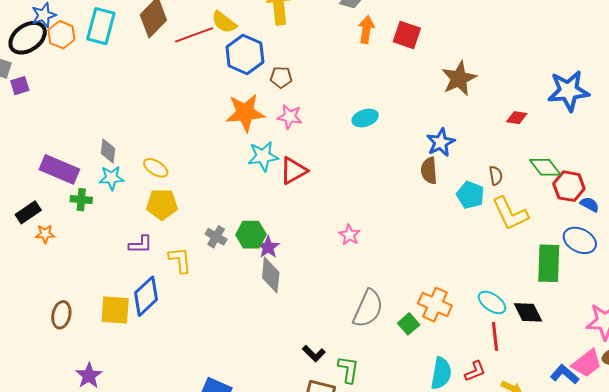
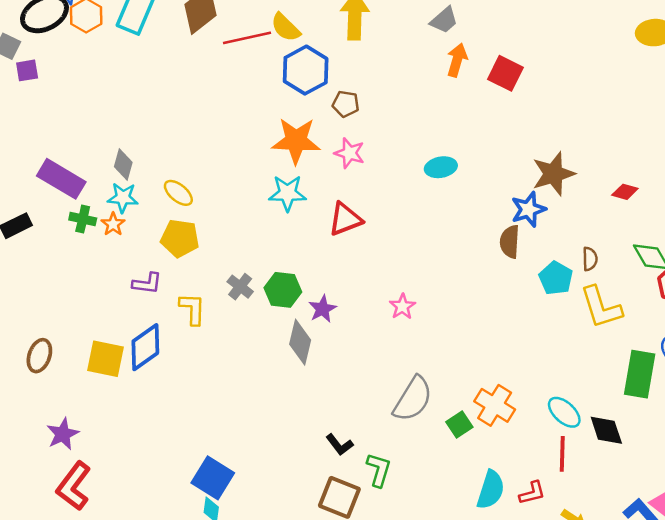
brown star: (459, 79) -> (553, 174), moved
cyan star: (263, 156) -> (288, 193), moved
orange star: (45, 234) -> (113, 224), moved, turned 30
purple star: (268, 247) -> (323, 309), moved

